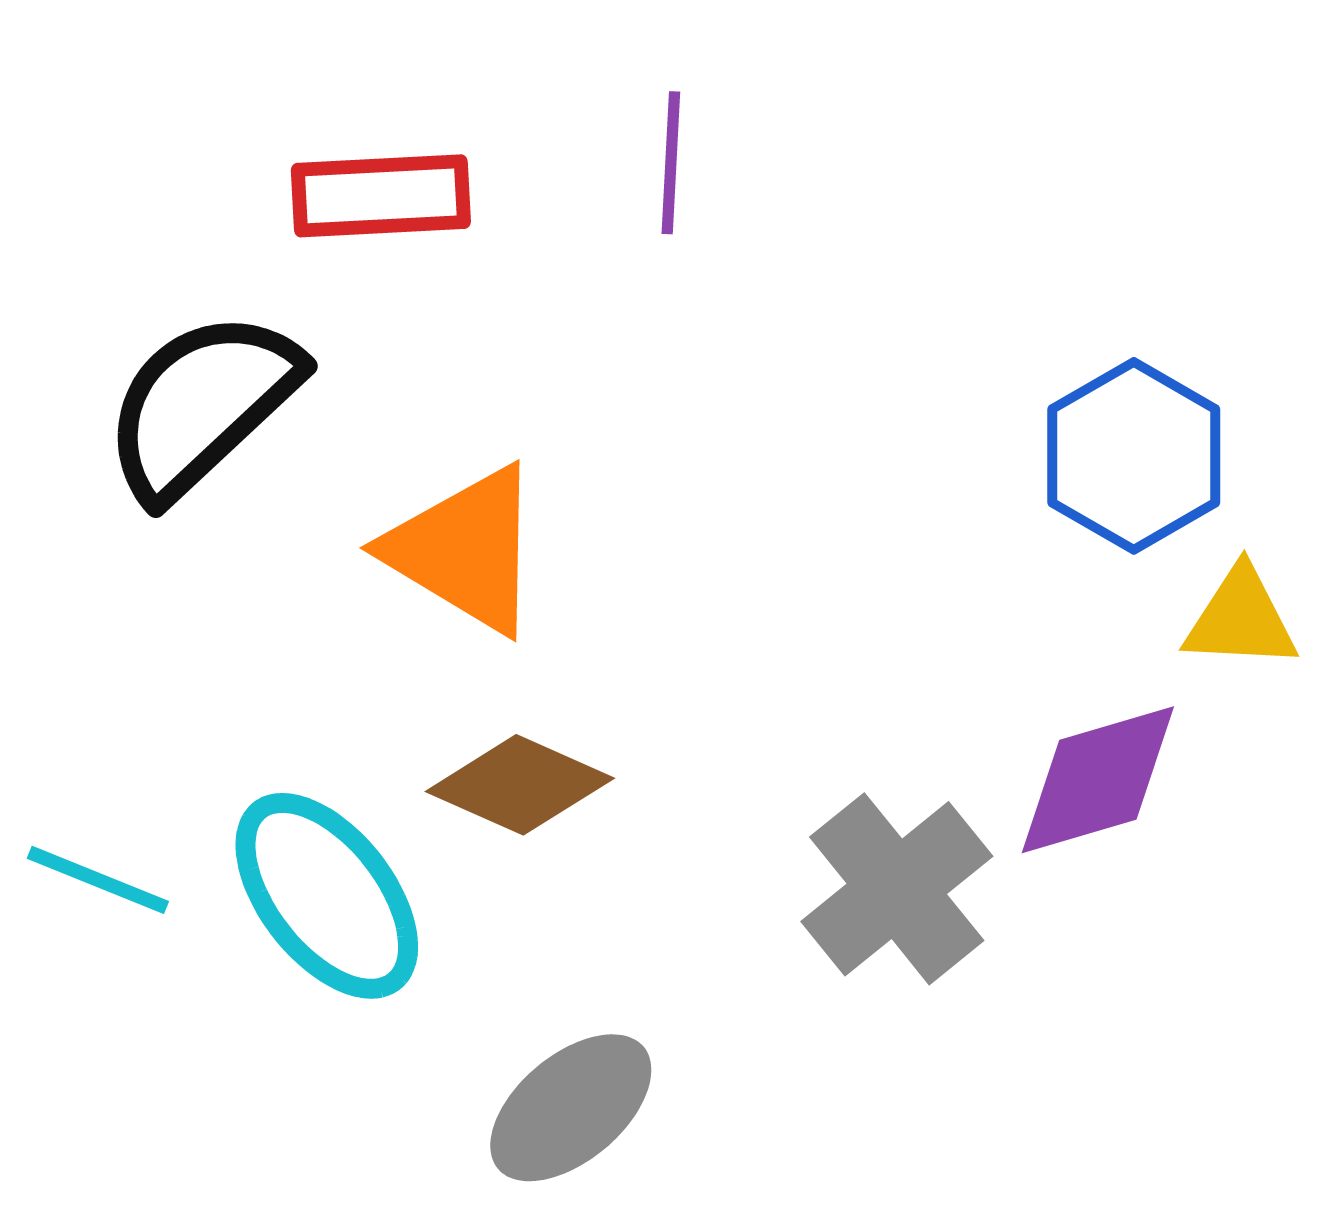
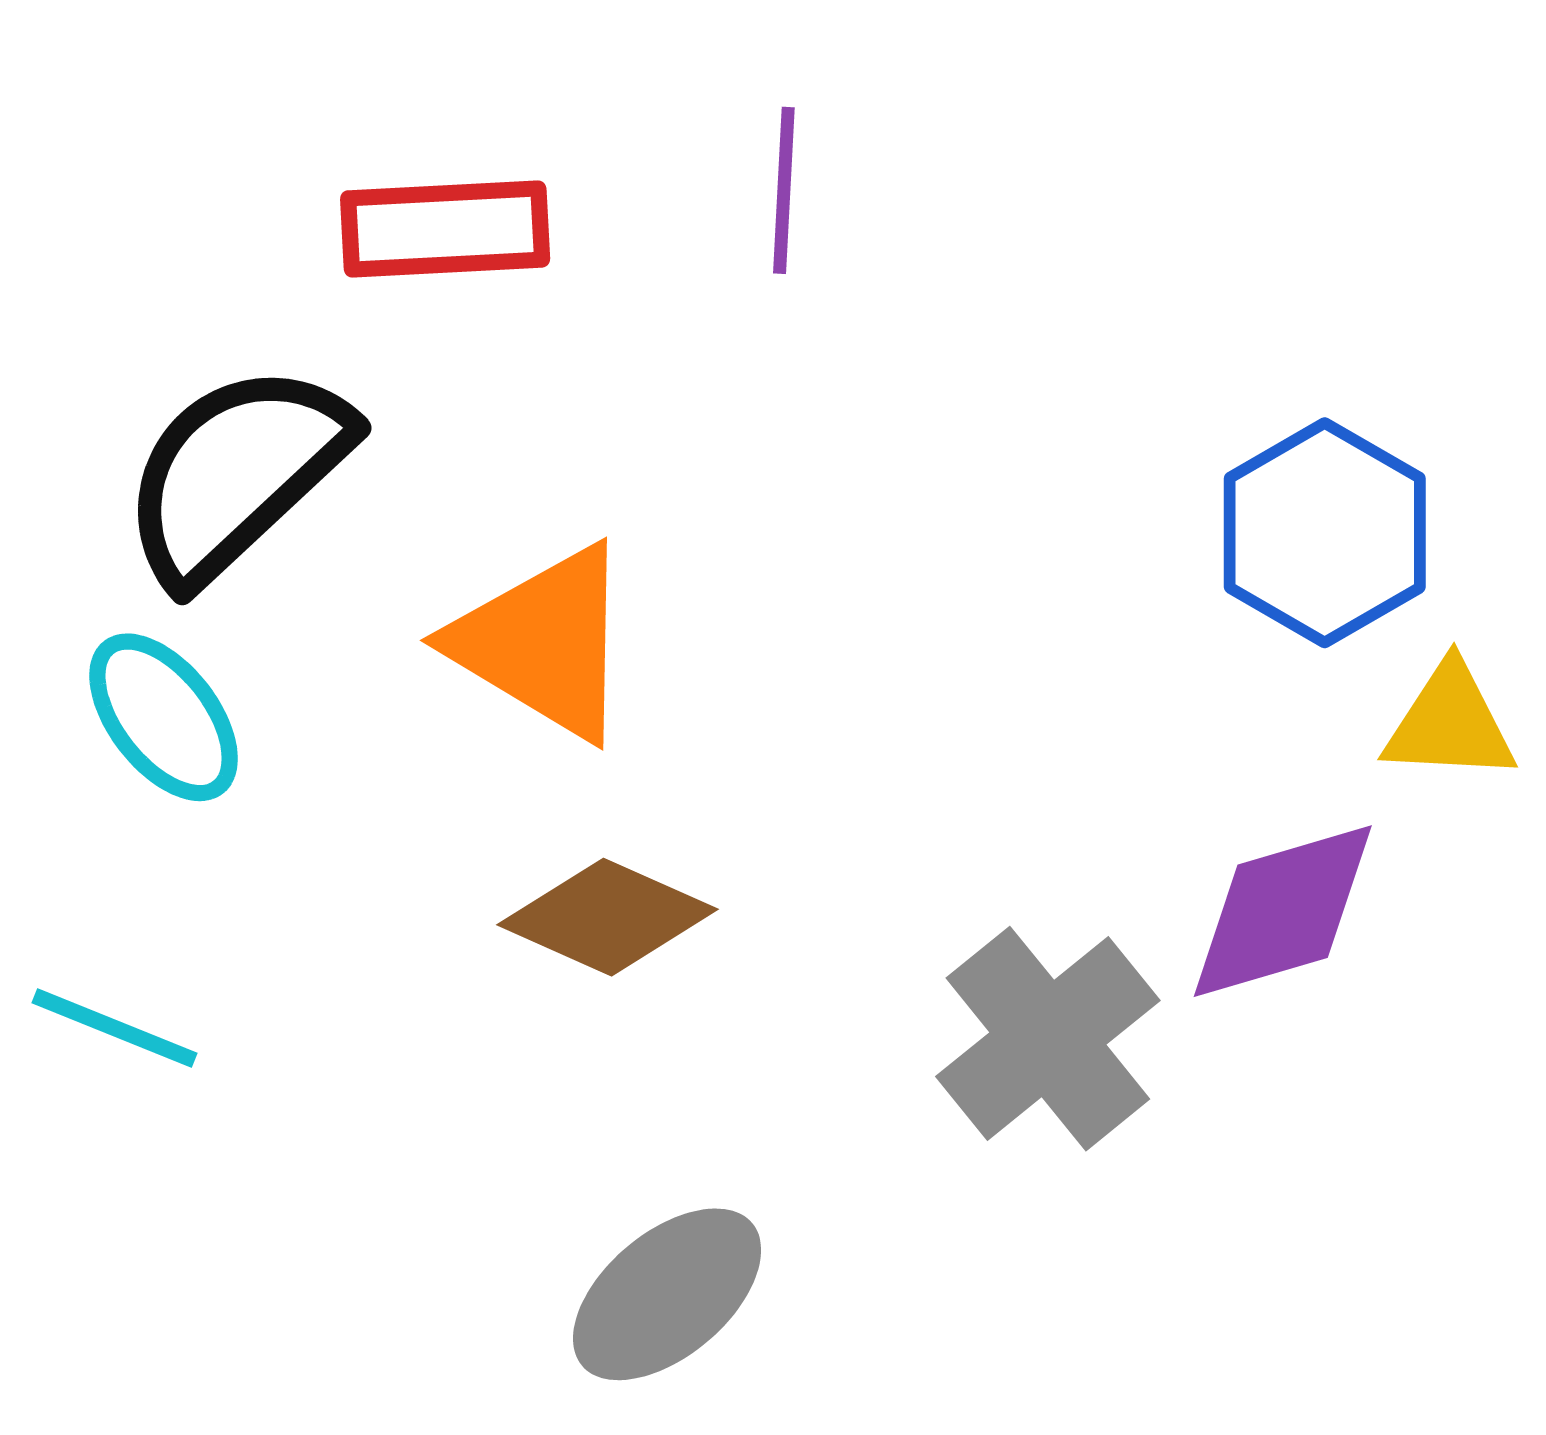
cyan ellipse: (327, 896) -> (164, 717), moved, size x0.7

